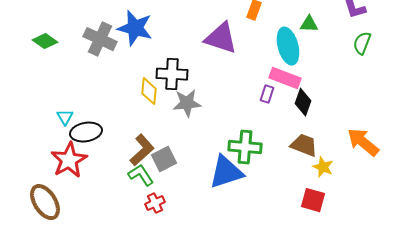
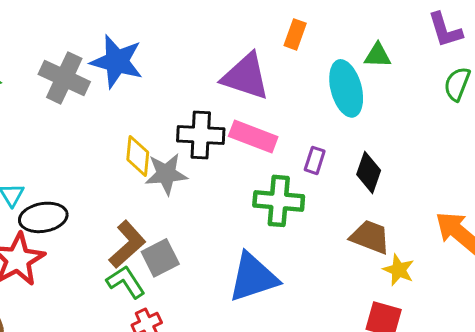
black cross: (172, 74) -> (201, 135), moved
pink rectangle: (285, 78) -> (253, 136), moved
gray star: (187, 103) -> (166, 174), moved
green cross: (245, 147) -> (279, 201), moved

